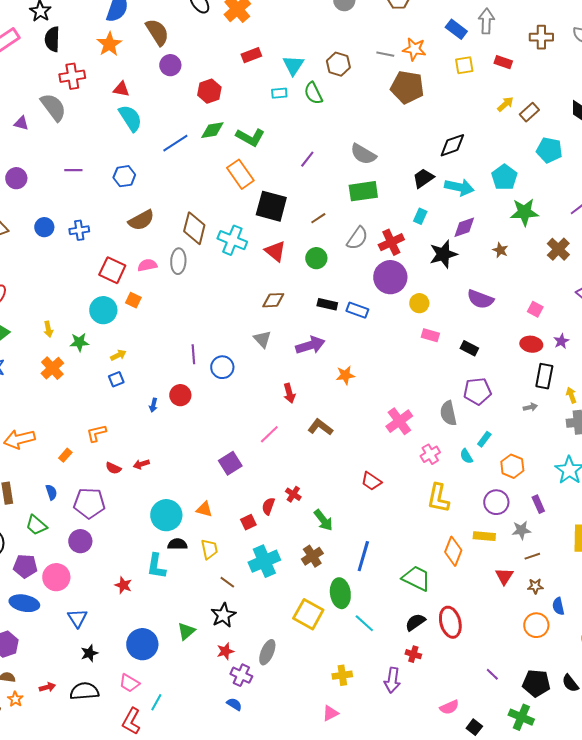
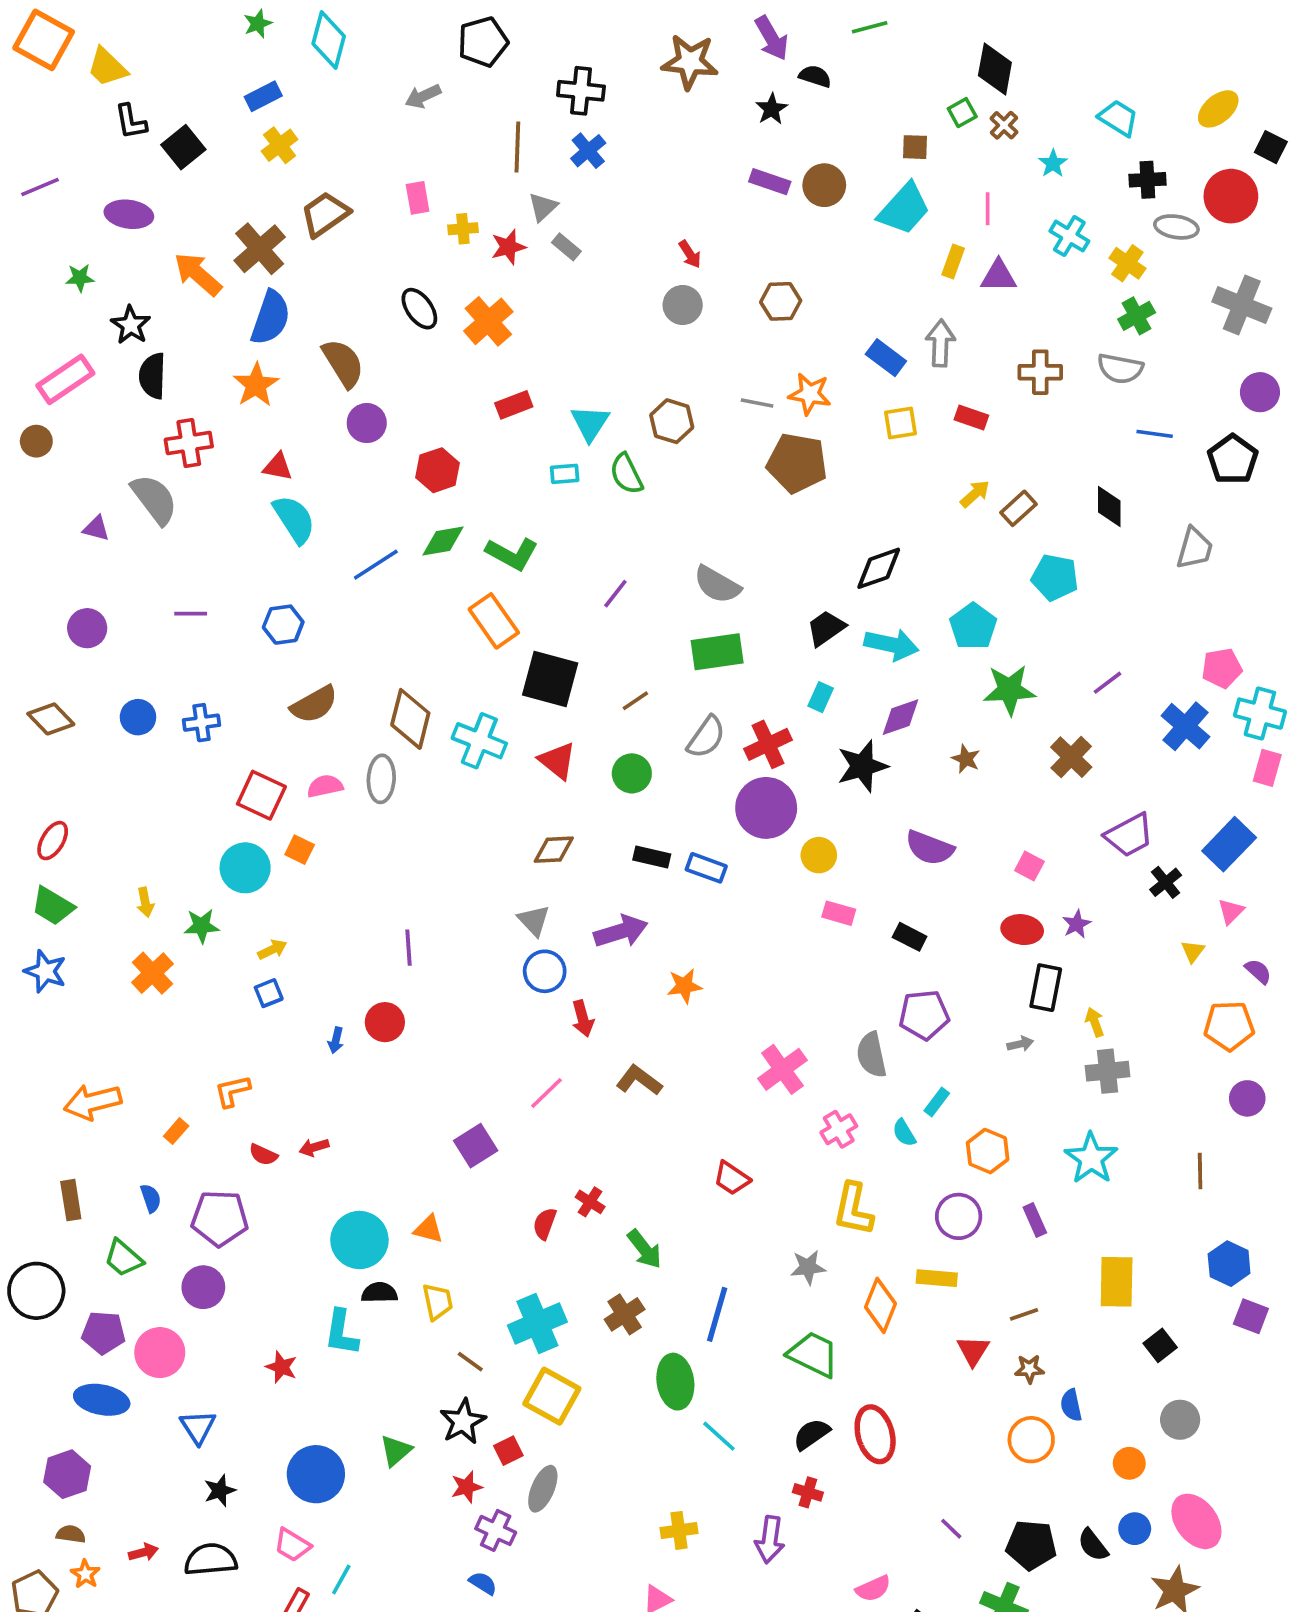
blue circle: (222, 367) -> (545, 971), moved
red square: (248, 522) -> (508, 1451), moved
gray star: (521, 530) -> (808, 1267), moved
yellow square: (308, 614) -> (552, 1396), moved

